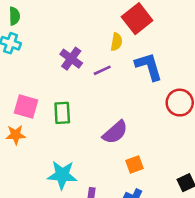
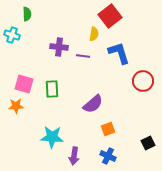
green semicircle: (14, 16) -> (27, 14), moved
purple cross: (71, 59) -> (59, 47), turned -30
purple line: (102, 70) -> (83, 56), turned 32

